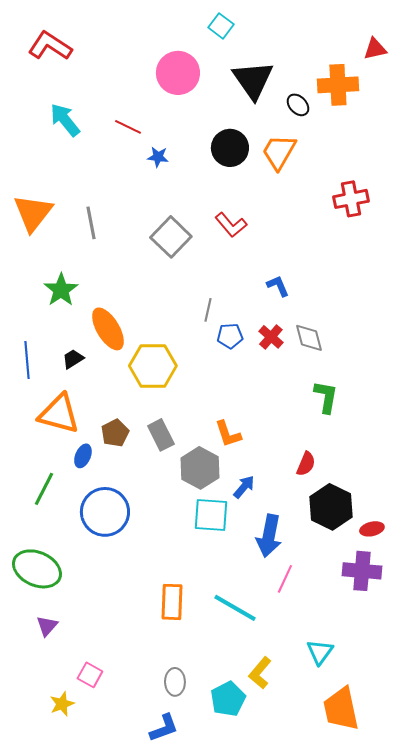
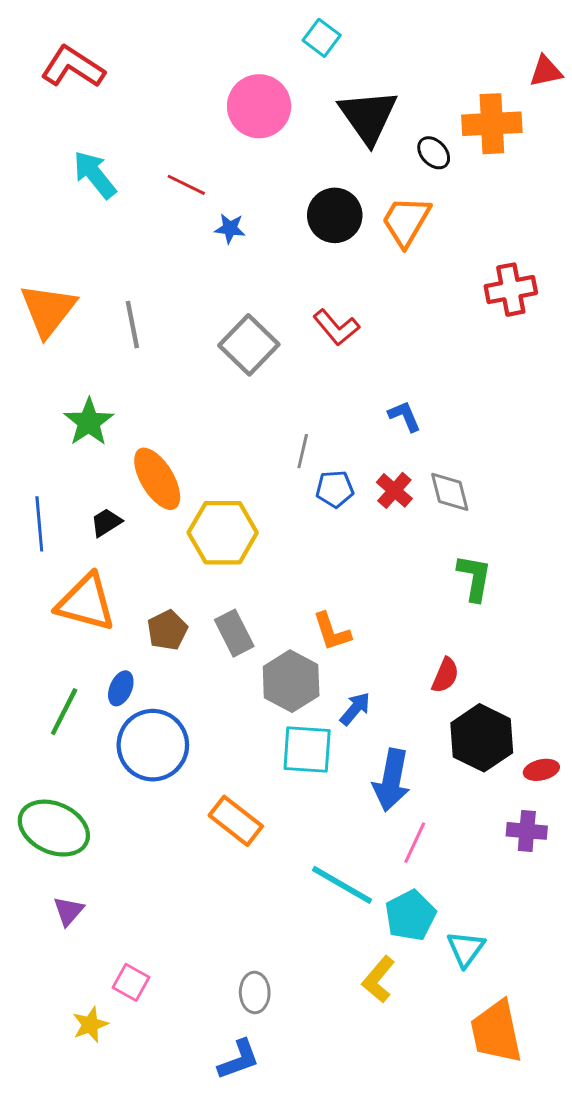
blue ellipse: (83, 456) -> (121, 688), moved
purple cross: (362, 571) -> (527, 831), size x0.7
orange rectangle: (172, 602) -> (236, 821), moved, turned -54
cyan pentagon: (228, 699) -> (410, 915), moved

